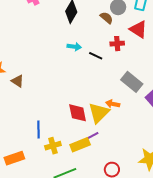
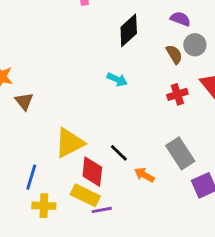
red cross: (117, 44) -> (177, 94), turned -32
black line: (96, 56) -> (119, 153), moved
yellow triangle: (99, 113) -> (70, 143), moved
yellow rectangle: (80, 145) -> (85, 195), moved, turned 30

